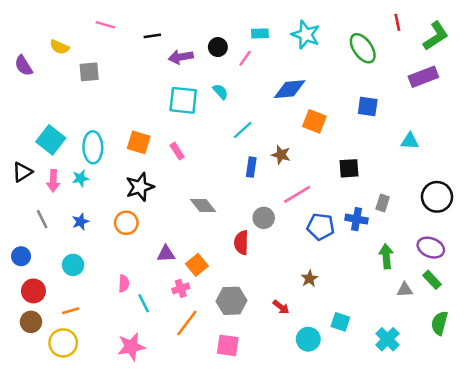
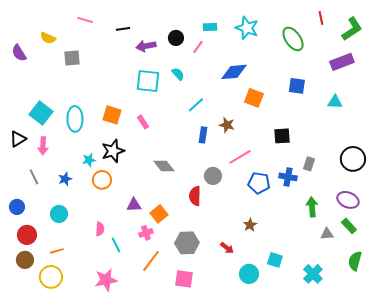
cyan triangle: (410, 141) -> (335, 102), moved
cyan star: (80, 178) -> (89, 160), moved

